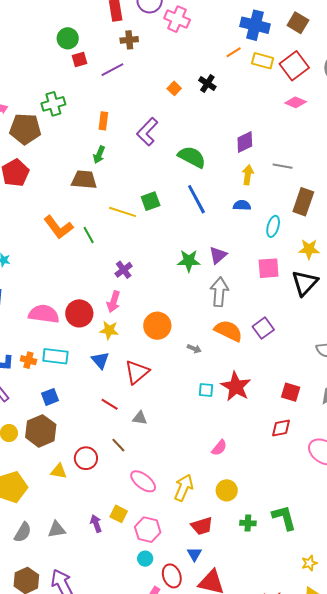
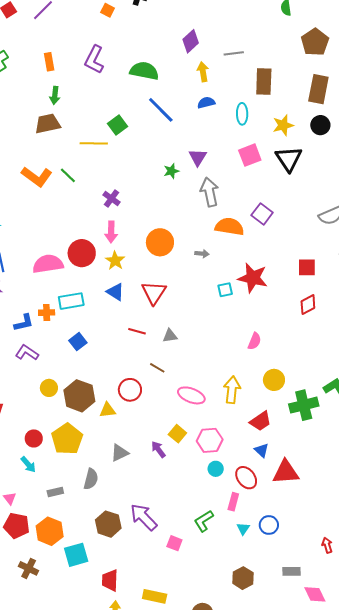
green star: (189, 261) -> (171, 171), size x0.7
yellow star: (109, 330) -> (115, 261), turned -30
brown hexagon: (41, 431) -> (79, 396), moved
yellow square: (119, 514) -> (177, 434), turned 30
green cross: (248, 523) -> (304, 405), size x1.8
gray triangle: (57, 530) -> (120, 453), moved

